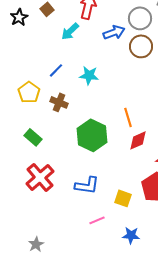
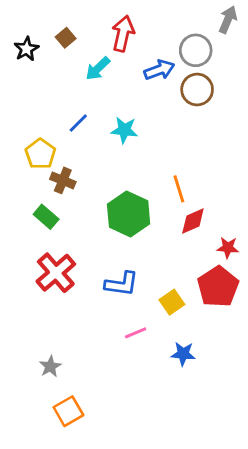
brown cross: (59, 102) -> (63, 180), moved
yellow square: (123, 198) -> (172, 302), turned 36

